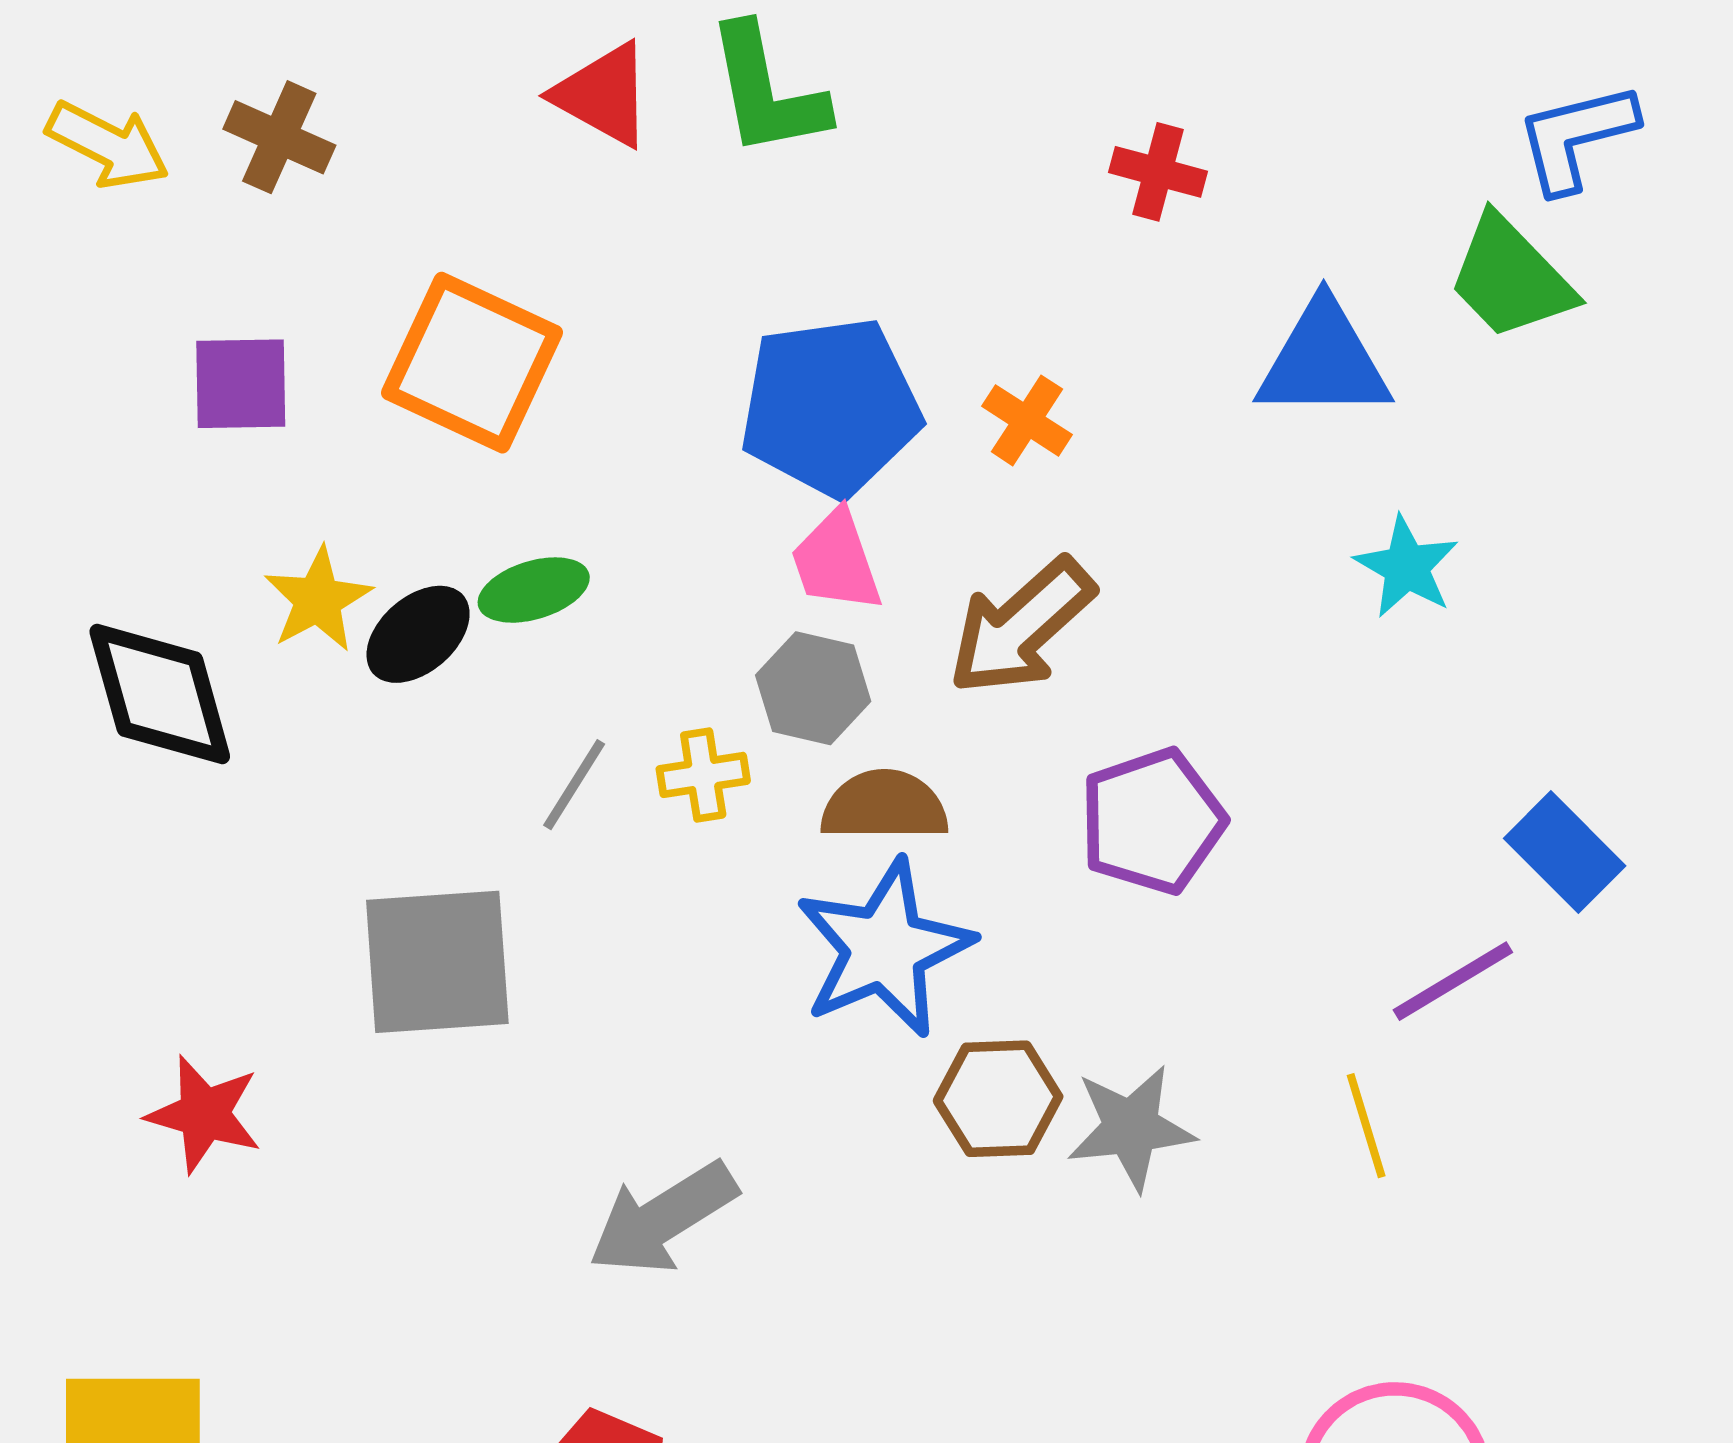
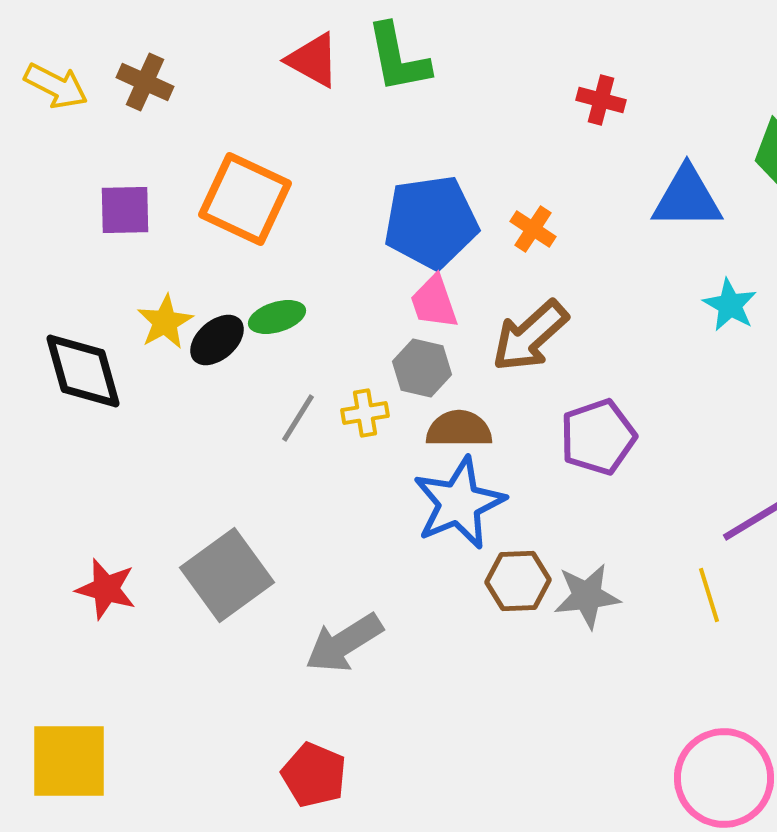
gray square: (437, 962) -> (227, 575), moved, turned -32

